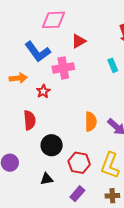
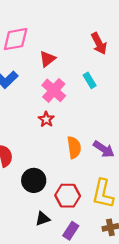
pink cross: (63, 68) -> (54, 90), moved, turned -30
red star: (43, 91) -> (46, 119), moved
black triangle: (47, 179) -> (43, 219), moved

